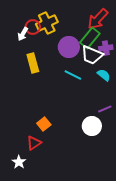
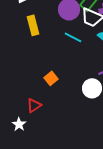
orange square: (44, 124) -> (51, 78), moved

